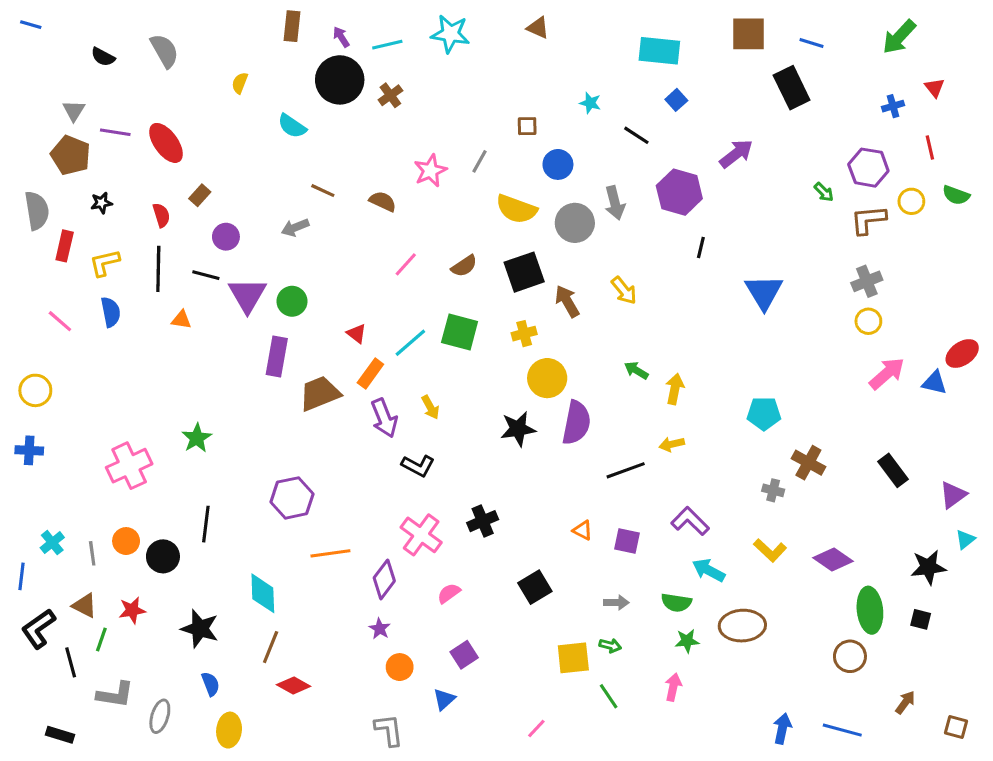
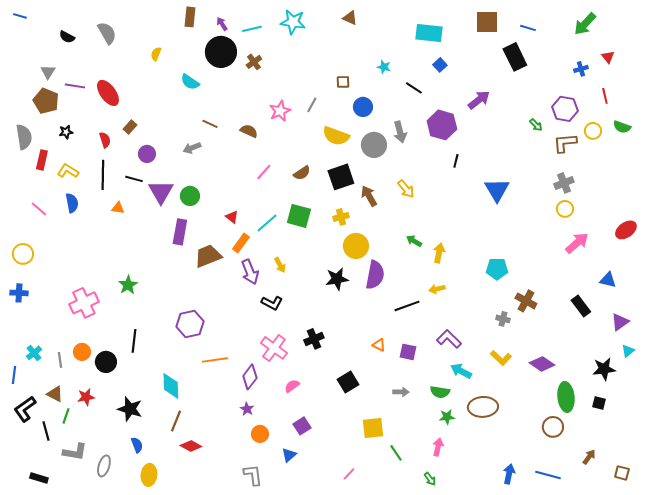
yellow L-shape: (105, 263) -> (68, 171), turned 45
blue triangle: (934, 383) -> (608, 280), moved
green arrow: (610, 646) -> (430, 479), moved, turned 40

